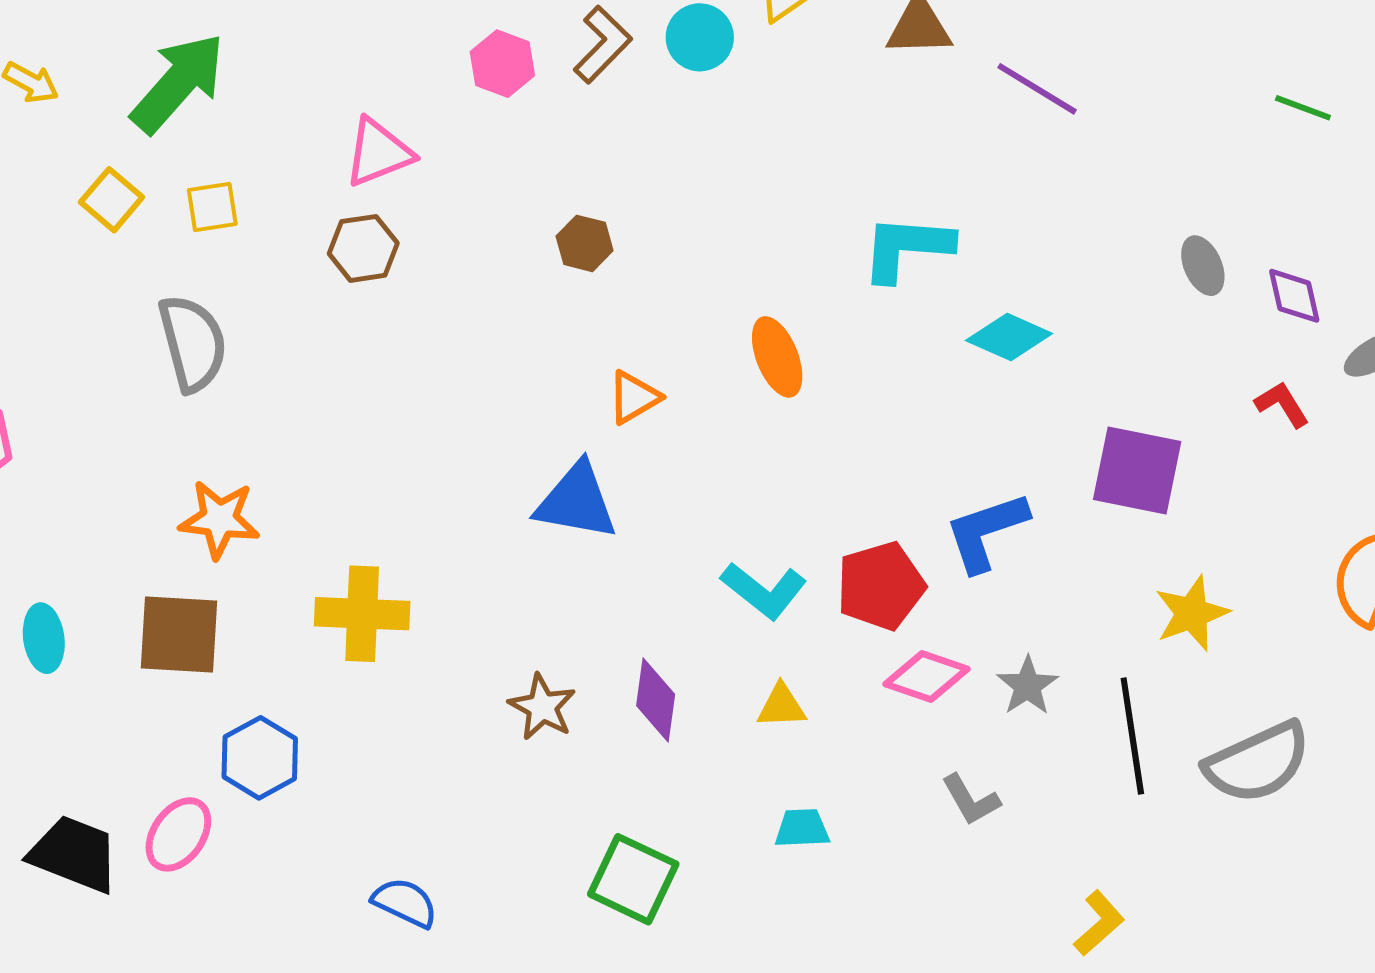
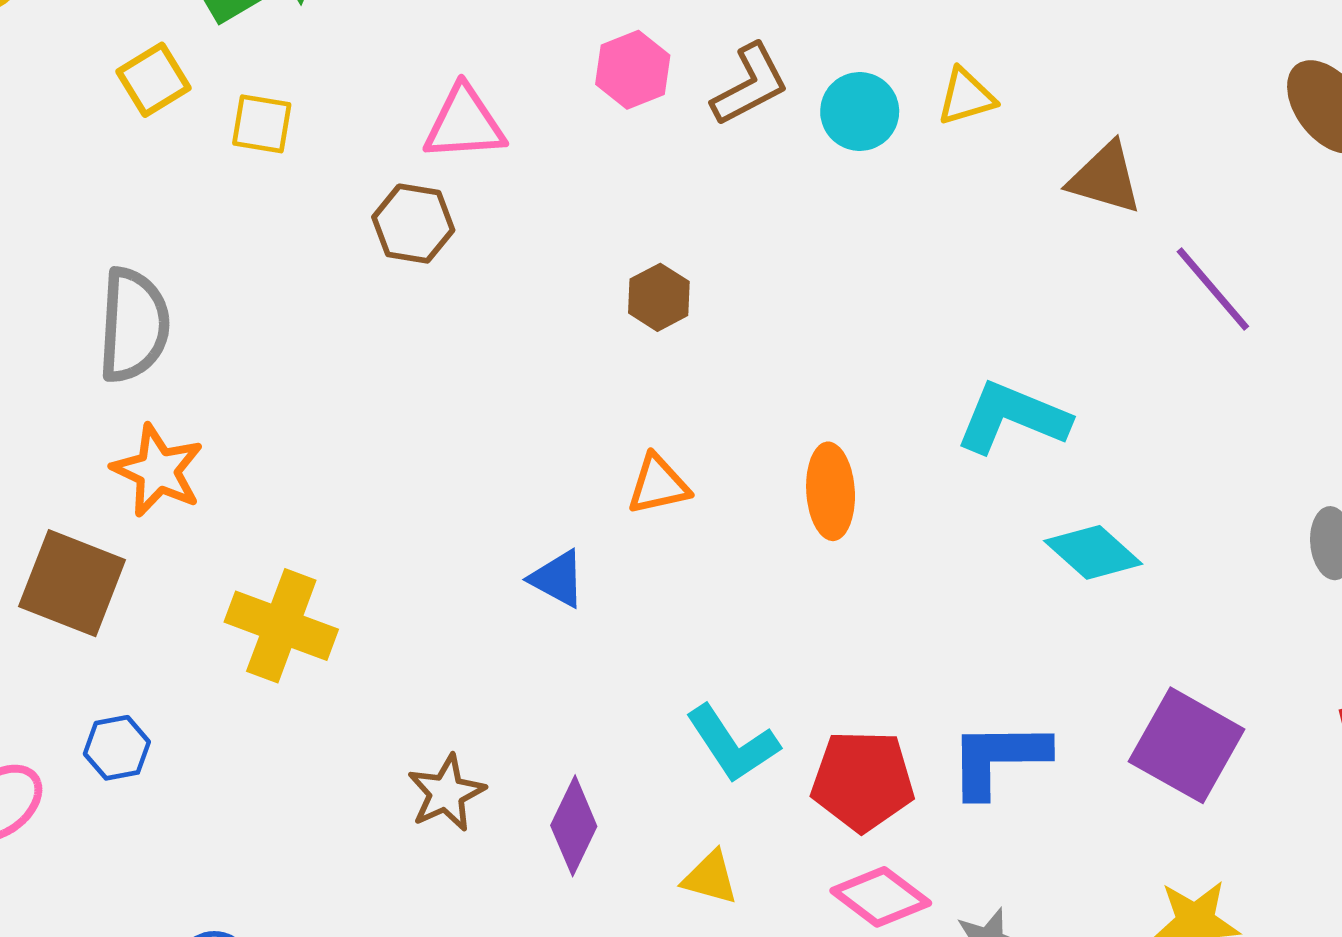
gray semicircle: (193, 343) -> (134, 325), moved
blue triangle: (576, 501) -> (558, 579), size x0.6
blue hexagon: (260, 758) -> (117, 748), size x0.7

